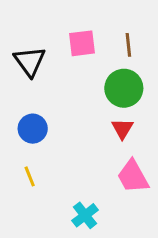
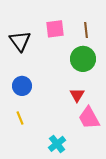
red triangle: (122, 129) -> (77, 95), moved

